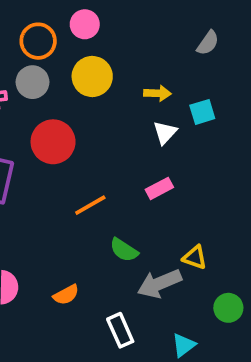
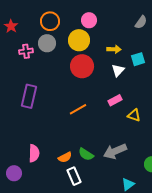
pink circle: (85, 24) -> (89, 20), moved
red circle: (53, 142) -> (82, 66), moved
green semicircle: (124, 250) -> (86, 154), moved
yellow triangle: (195, 257) -> (134, 115), moved
white rectangle: (120, 330) -> (74, 176), moved

